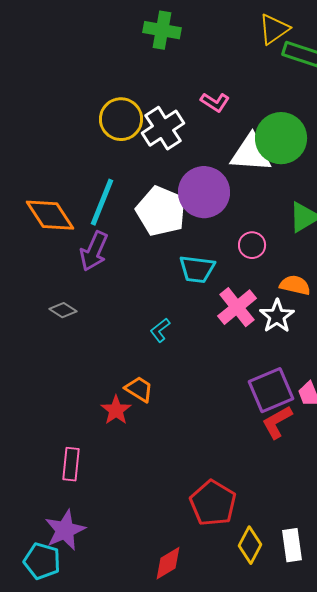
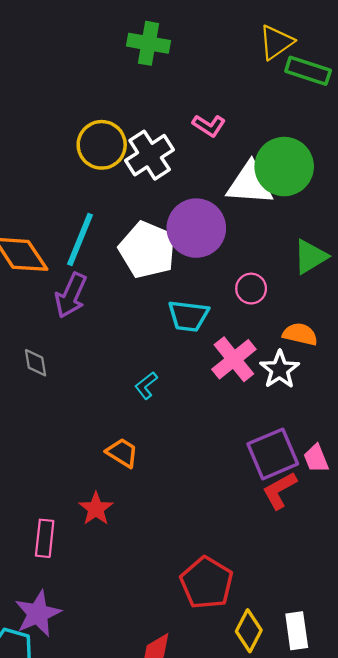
gray diamond: (63, 310) -> (36, 363), turned 48
red star: (116, 410) -> (96, 509), moved

